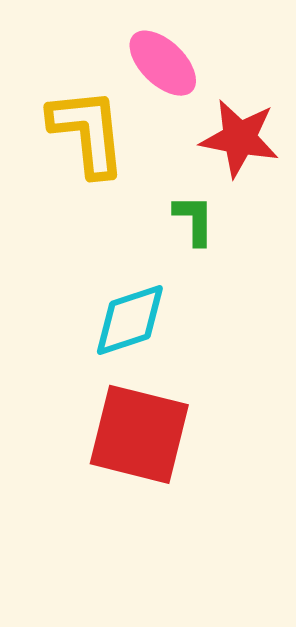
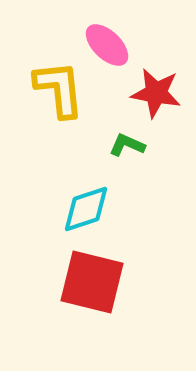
green L-shape: (194, 220) -> (127, 145), turned -66

